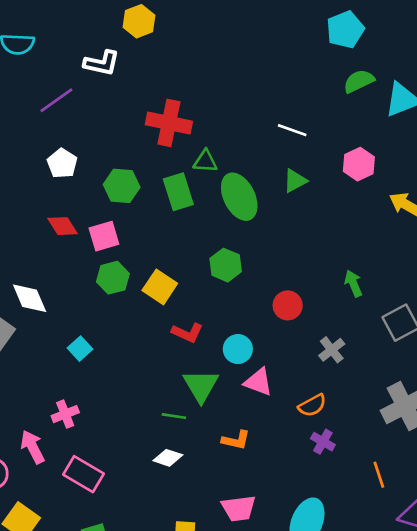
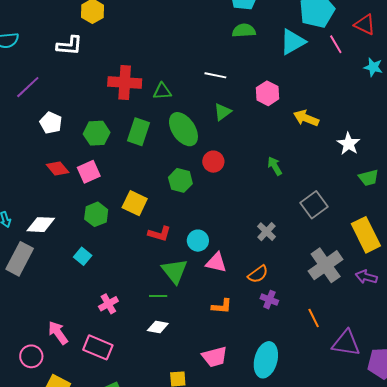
green semicircle: (359, 81) -> (244, 31), moved, turned 30
purple line: (56, 100) -> (28, 87), moved
green triangle: (205, 161) -> (162, 91), moved
green rectangle: (178, 192) -> (139, 132), turned 44
green hexagon: (113, 278) -> (96, 214), moved
green arrow: (353, 283) -> (275, 166), moved
white diamond: (30, 298) -> (41, 225), turned -56
red circle: (288, 305) -> (213, 162), moved
pink cross: (65, 414) -> (108, 304), moved
orange L-shape: (236, 440) -> (222, 306), moved

